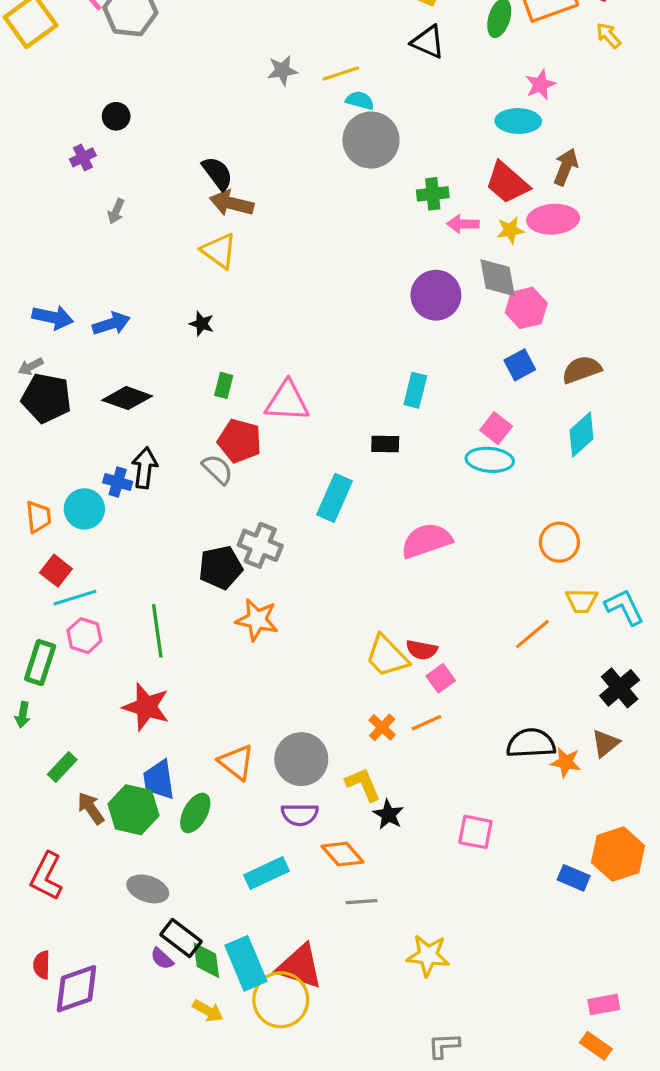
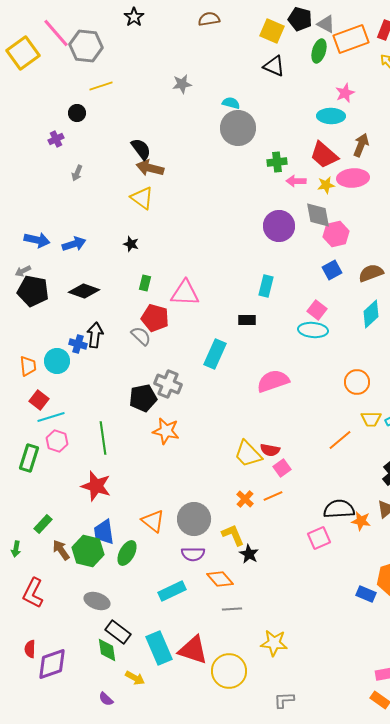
yellow line: (341, 74) -> (101, 86), moved
green arrow: (23, 715) -> (16, 549), moved
pink square: (475, 832) -> (319, 538), moved, turned -35
purple semicircle: (162, 959) -> (106, 699), moved
green diamond: (206, 960) -> (107, 650), moved
yellow circle: (281, 1000) -> (229, 671), moved

